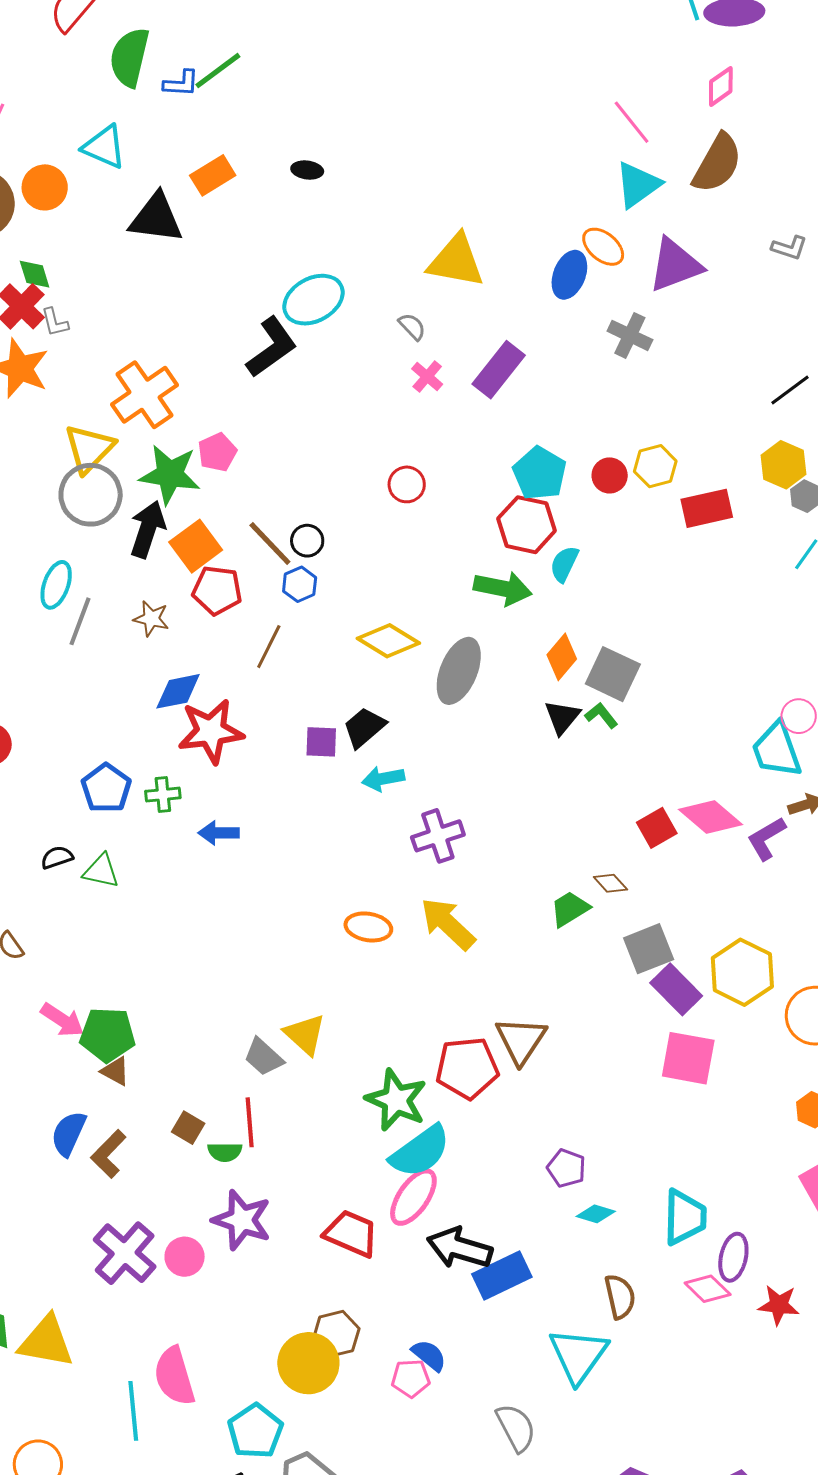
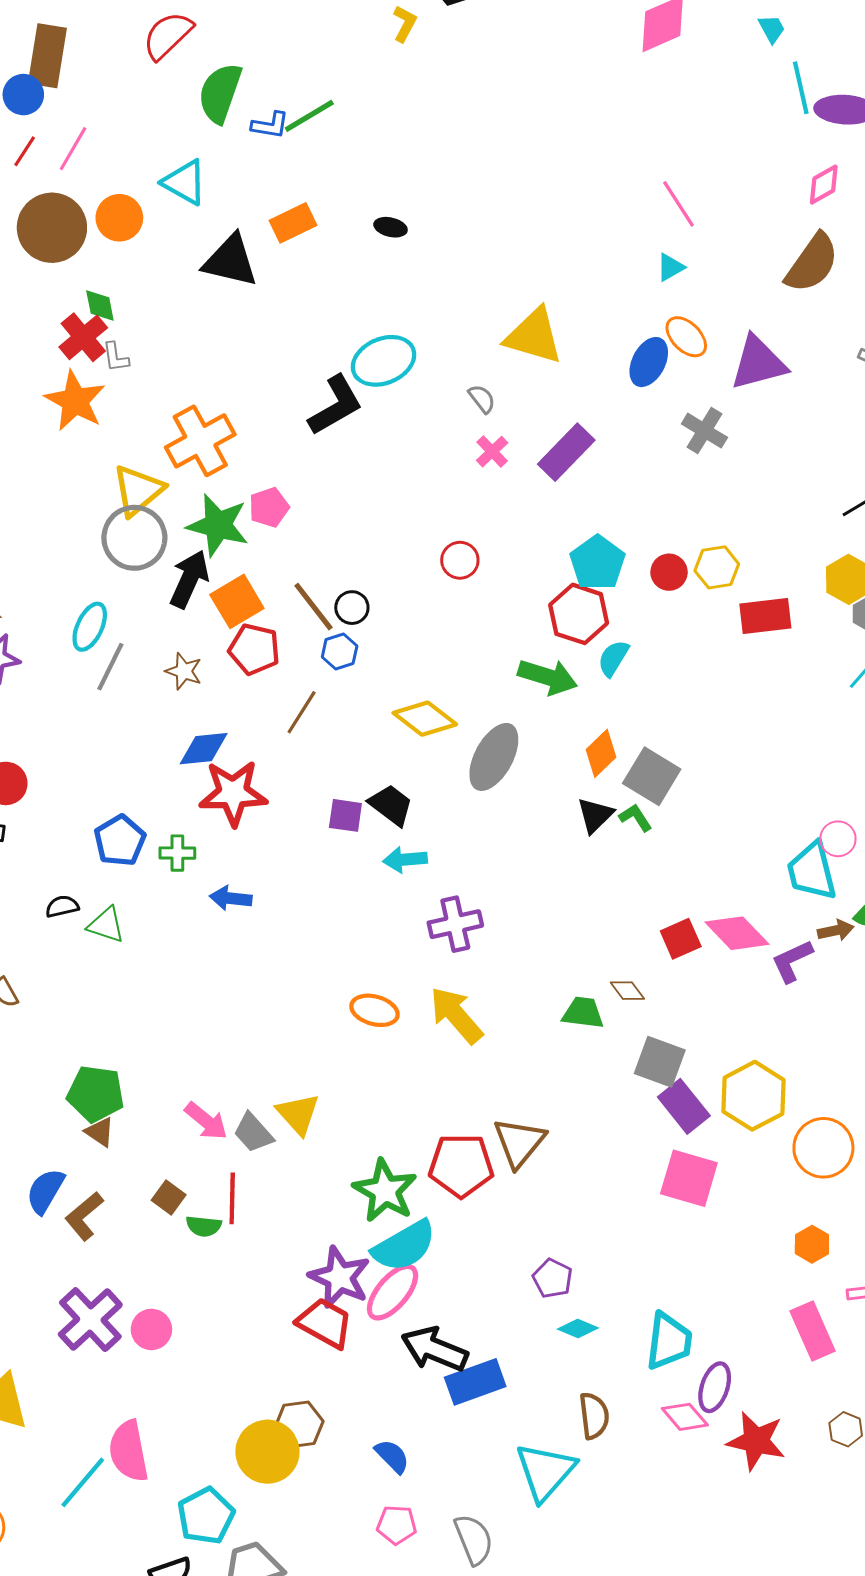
pink line: (632, 122) -> (679, 204), moved
cyan triangle: (638, 185) -> (670, 267), moved, size x0.6
black trapezoid: (364, 727) -> (391, 805), turned 72
green trapezoid: (570, 909) -> (583, 1013), turned 33
gray square: (649, 949) -> (660, 1062), turned 36
pink arrow: (62, 1020) -> (206, 1121), moved
purple star: (242, 1220) -> (340, 1277), moved
red star: (779, 1305) -> (756, 1441), size x1.4
pink pentagon: (411, 1378) -> (397, 1525), moved
cyan line: (133, 1411) -> (83, 1482), turned 40

